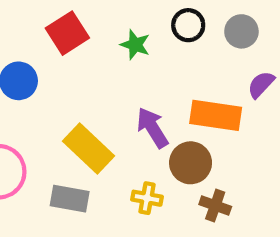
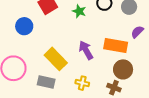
brown circle: (191, 163) -> (123, 69), moved

